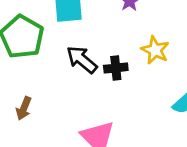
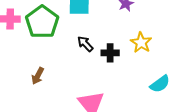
black arrow: (82, 60) -> (85, 44), size x0.7

